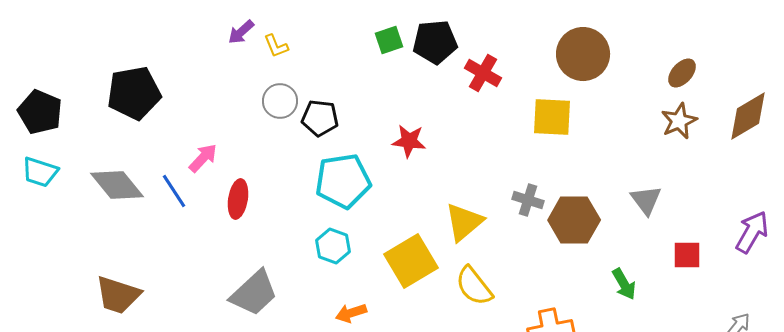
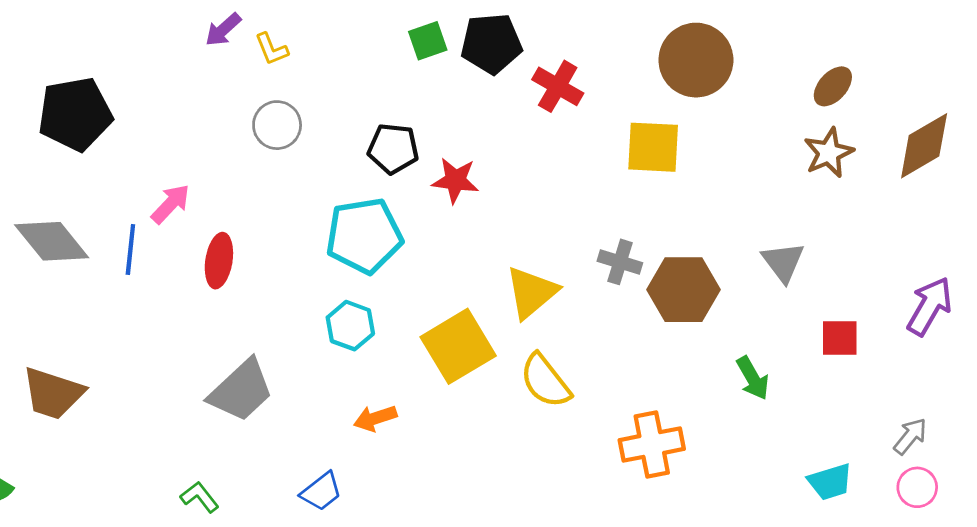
black pentagon: (320, 118) -> (393, 149), moved
blue line: (174, 191) -> (130, 250), turned 39

